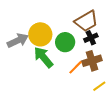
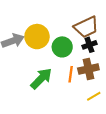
green arrow: (43, 57) -> (41, 79), moved, turned 80
orange line: (75, 67) -> (71, 74), turned -42

